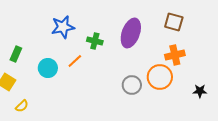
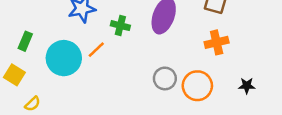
cyan circle: (48, 68) -> (64, 58), size x1.5
orange circle: (160, 77) -> (197, 86), moved

